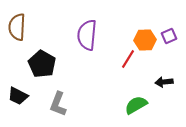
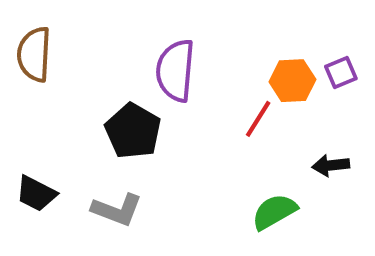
black pentagon: (42, 64) -> (133, 131), moved
gray L-shape: (58, 104) -> (117, 210), turned -90

